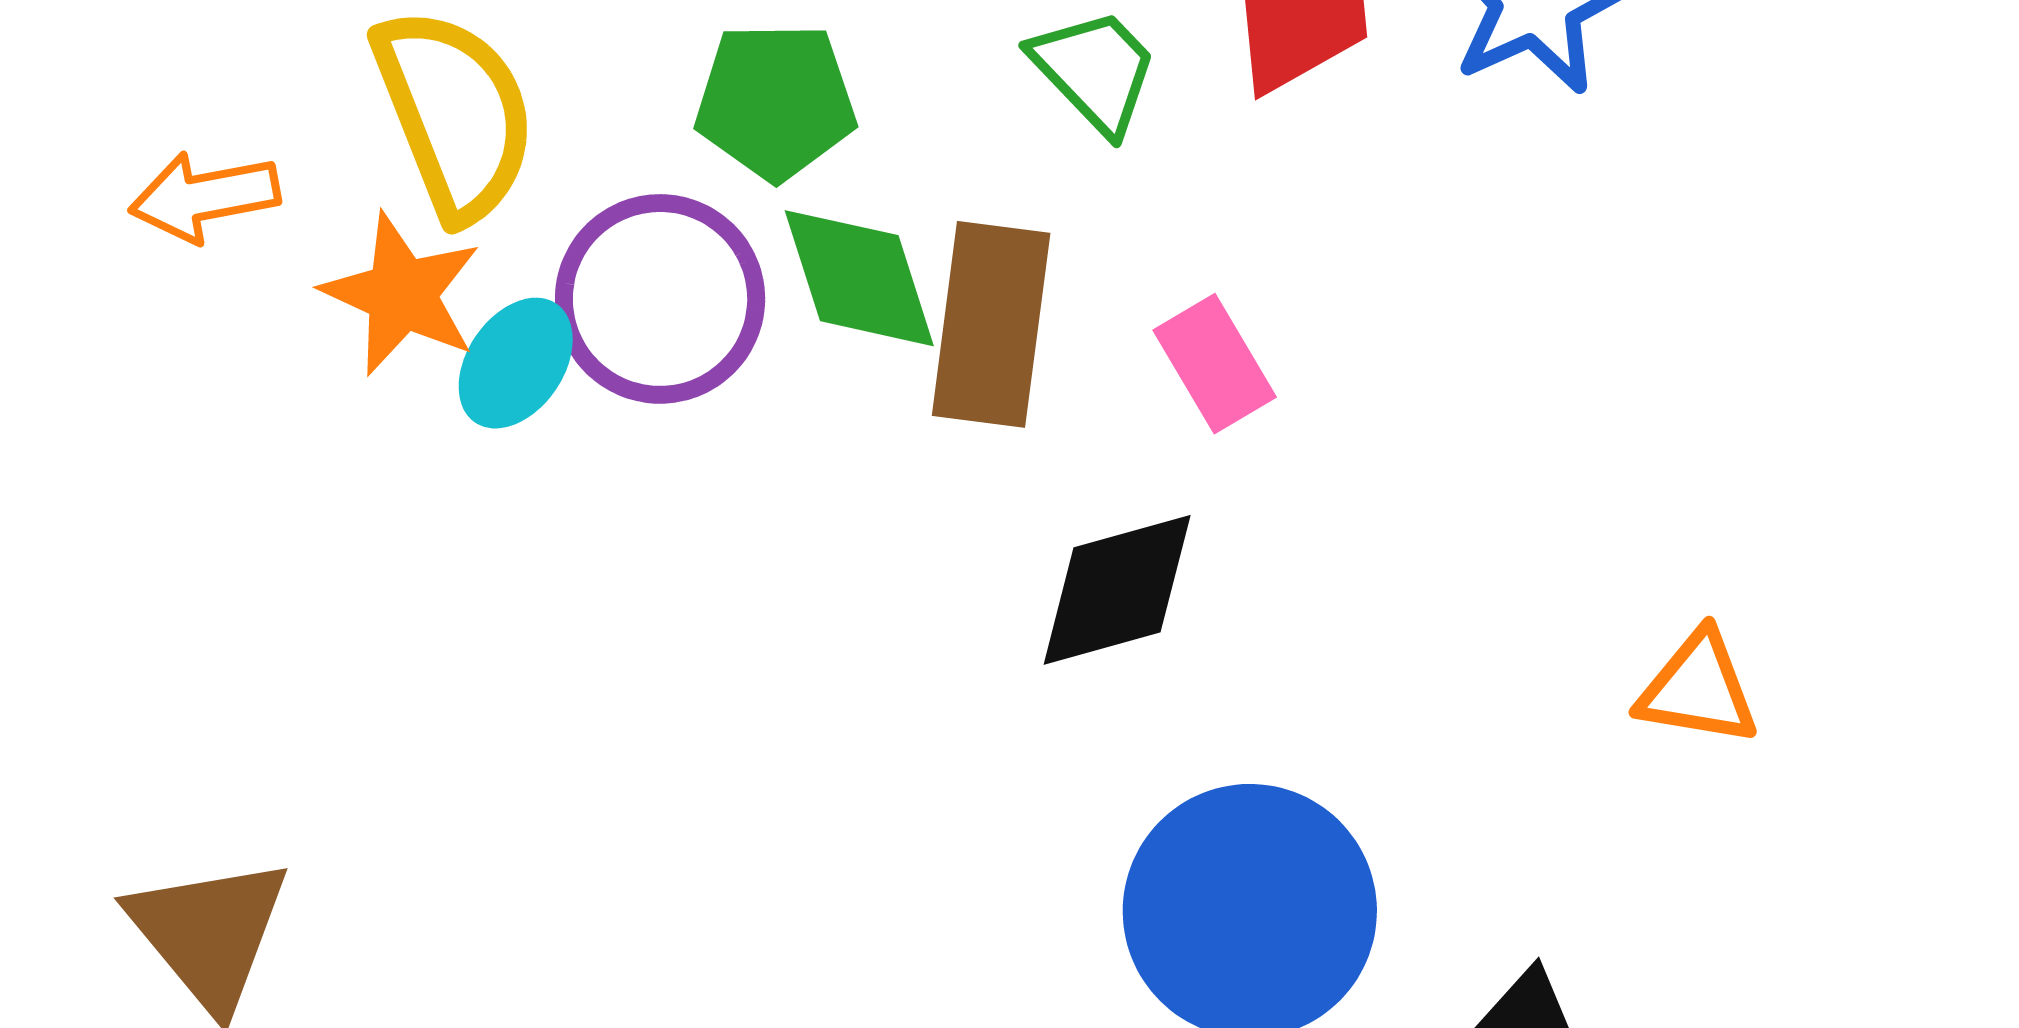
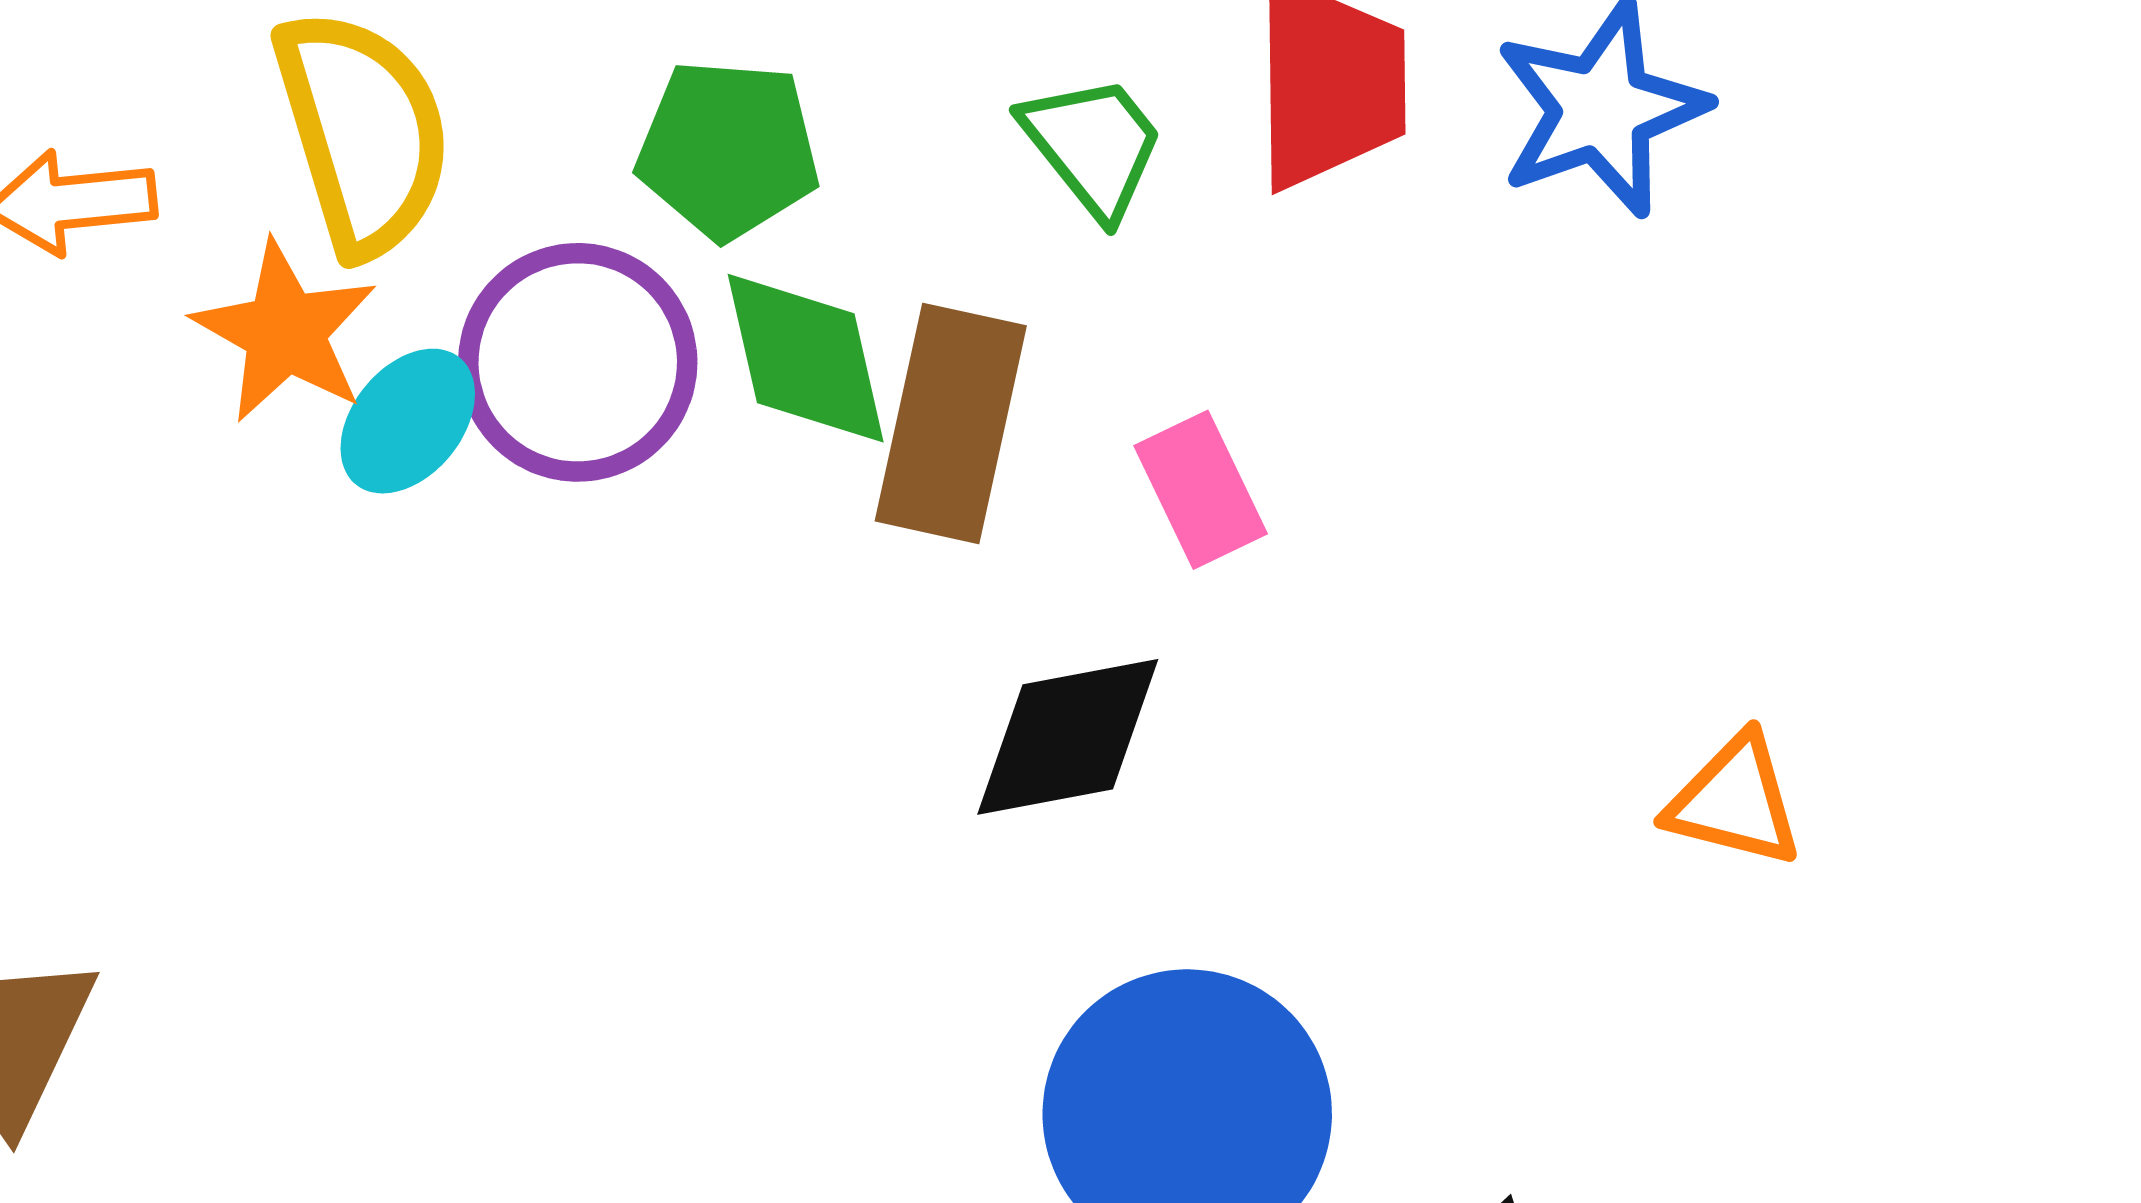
orange triangle: (1698, 689) -> (1735, 801), moved

